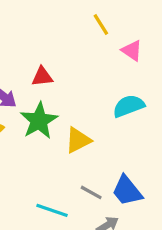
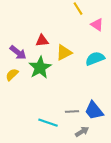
yellow triangle: (78, 140) -> (64, 53), moved
gray line: (91, 192) -> (72, 112), turned -32

